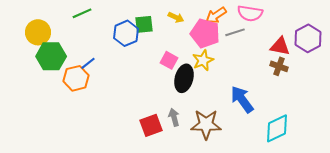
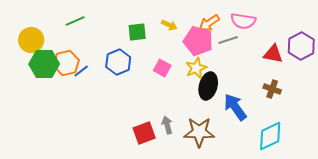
blue hexagon: (126, 33) -> (118, 62), moved
brown cross: (279, 66) -> (272, 89), moved
orange hexagon: (76, 78) -> (66, 63), moved
black ellipse: (184, 78) -> (208, 86), moved

